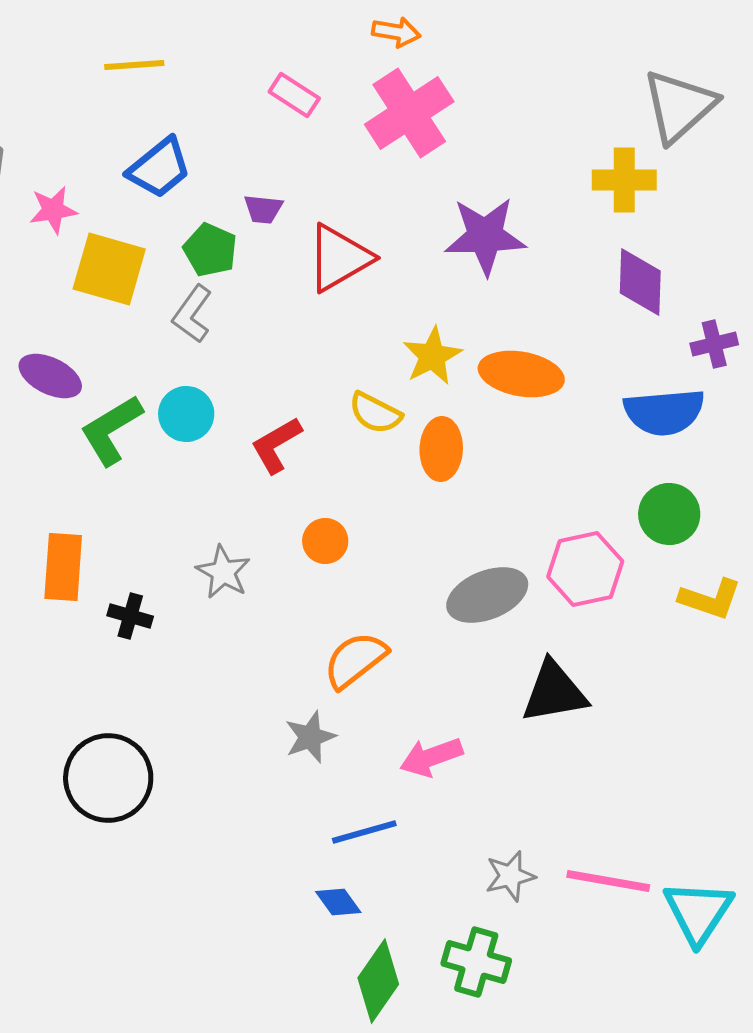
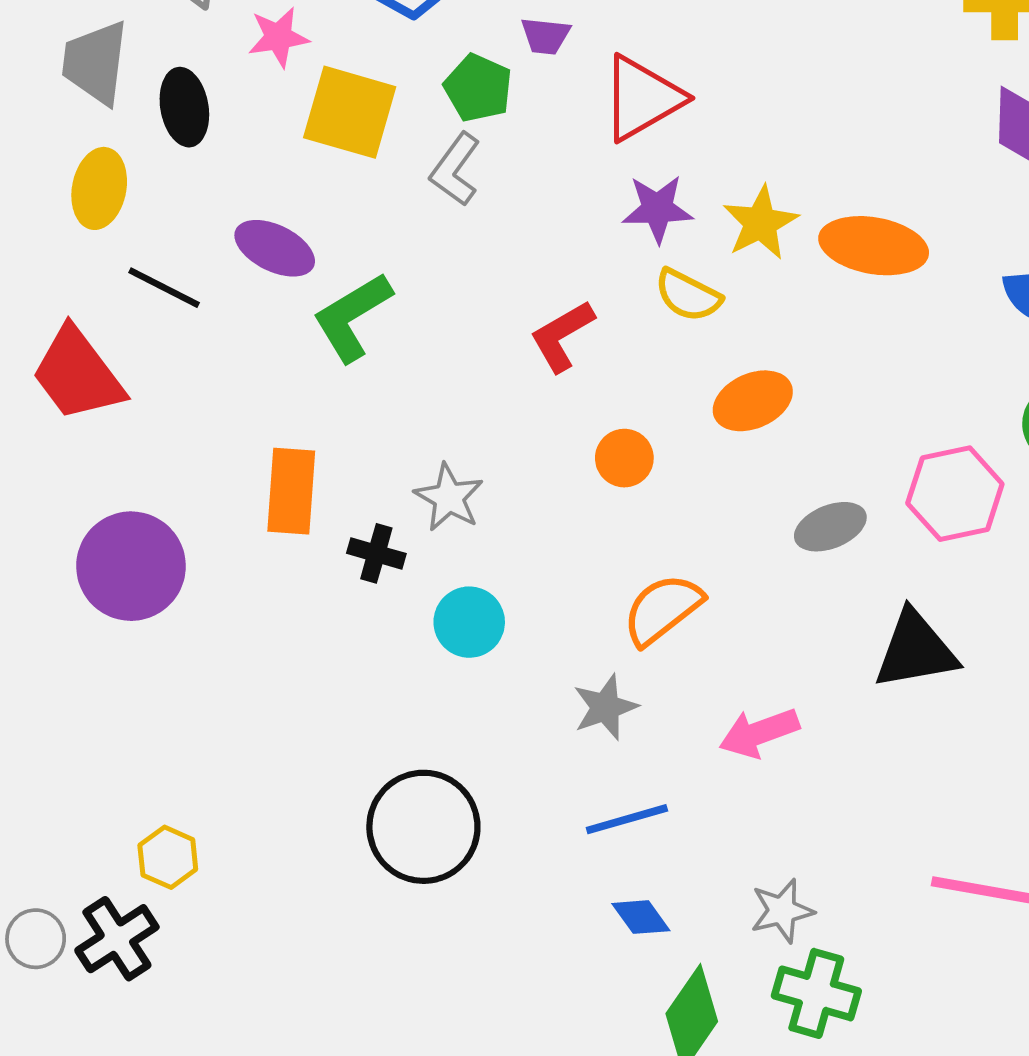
purple star: (485, 236) -> (657, 209), moved, size x0.7
cyan circle: (186, 414) -> (469, 622), moved
orange ellipse: (441, 449) -> (753, 401), moved, turned 64
gray star: (223, 572) -> (449, 497), moved
gray ellipse: (487, 595) -> (830, 527), size x0.7
black circle: (108, 778) -> (423, 827), moved
blue line: (364, 832) -> (627, 819), moved
gray star: (510, 876) -> (782, 911), moved

